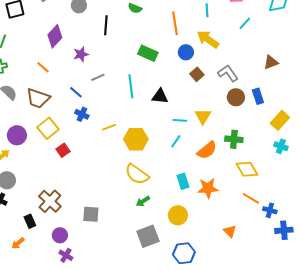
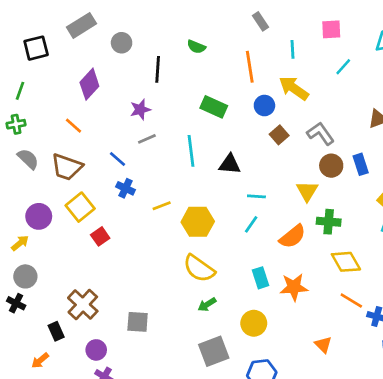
purple star: (81, 54) -> (140, 110), moved
yellow triangle: (203, 116) -> (307, 191), moved

